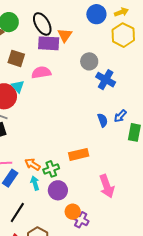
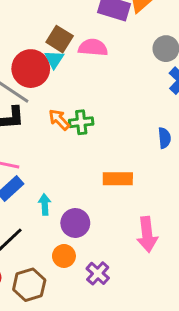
brown square: (16, 58) -> (60, 39), moved
orange arrow: (33, 164) -> (59, 120), moved
green cross: (51, 169) -> (81, 122), moved
orange circle: (73, 212) -> (64, 256), moved

